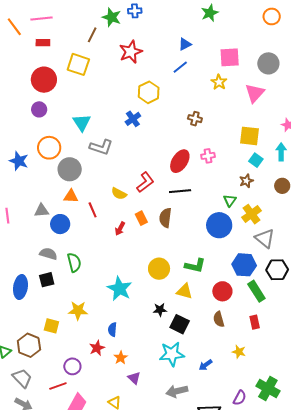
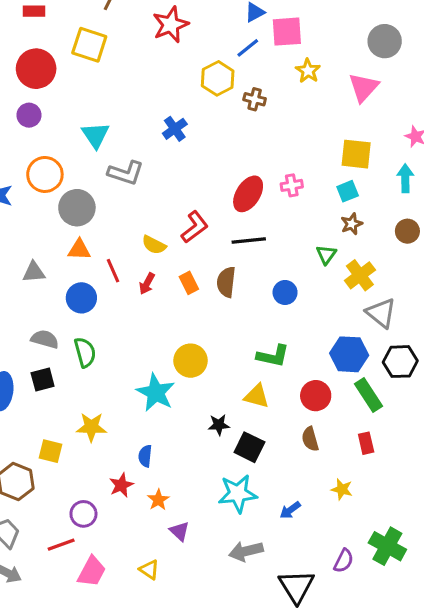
pink square: (230, 57) -> (287, 32), moved
yellow hexagon: (149, 92) -> (218, 78), moved
brown cross: (195, 119) -> (255, 99), moved
cyan square: (256, 160) -> (348, 191), moved, turned 32
blue circle: (60, 224) -> (81, 298), moved
blue circle: (219, 225) -> (285, 292), moved, size x0.6
red arrow: (120, 229) -> (147, 284), moved
yellow circle: (159, 269) -> (191, 361), moved

